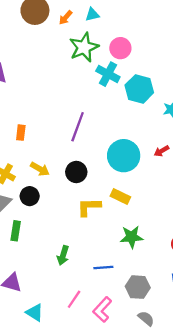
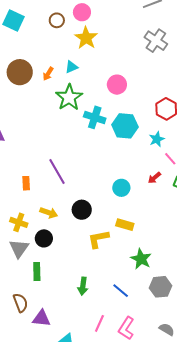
pink circle: (120, 48) -> (117, 85), moved
purple line: (78, 127) -> (57, 171), moved, turned -40
cyan circle: (124, 156) -> (121, 188), size x0.6
green star: (132, 237) -> (141, 259), turned -30
blue line: (103, 267) -> (121, 291), turned 54
gray hexagon: (138, 287) -> (161, 287), moved

